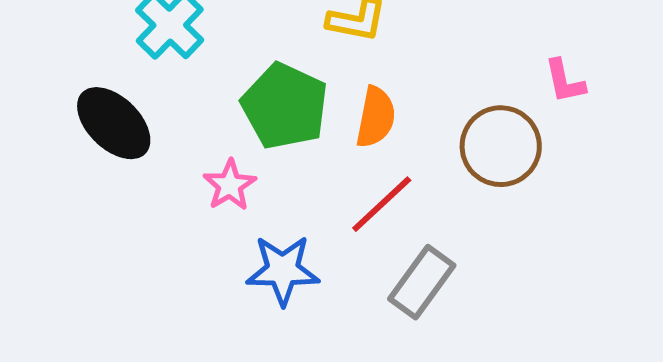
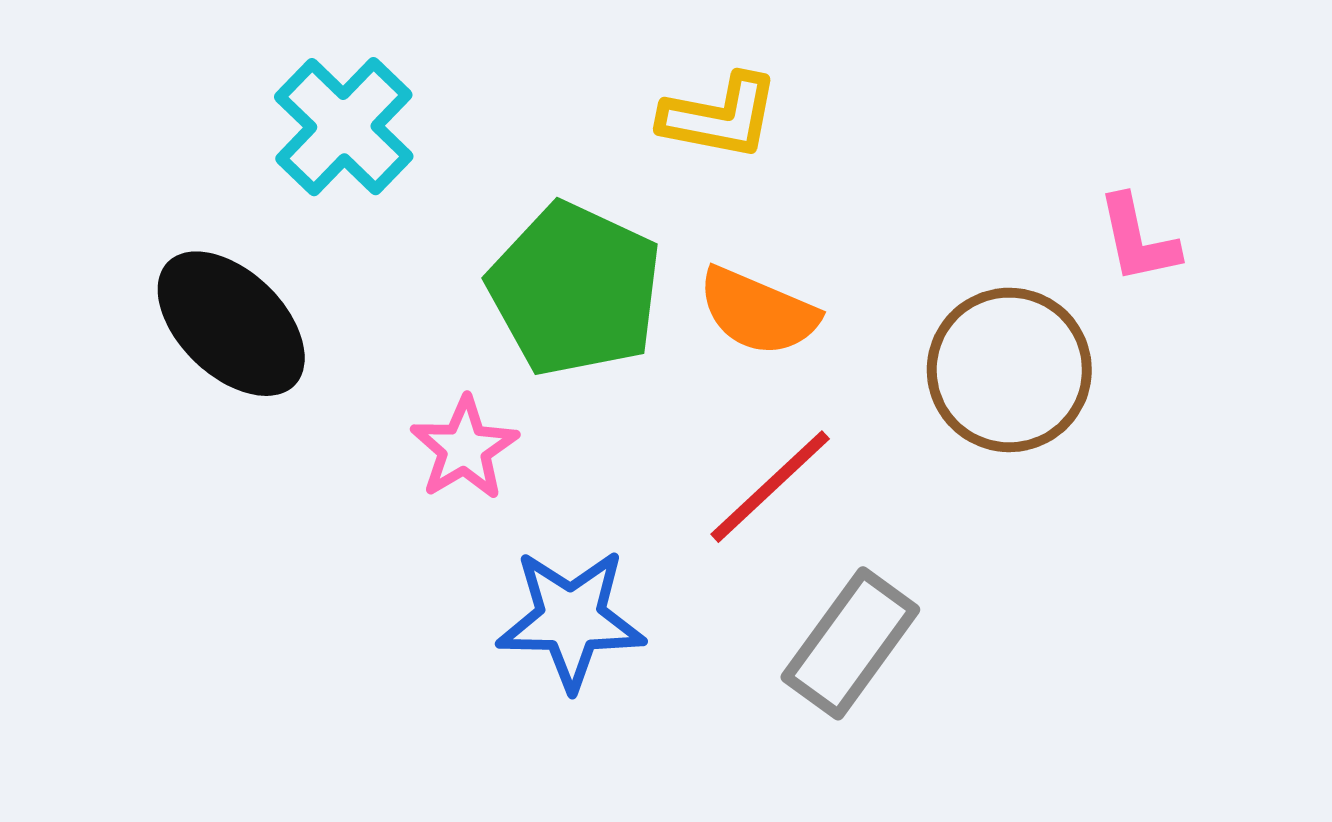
orange semicircle: (376, 117) -> (758, 312), turned 102

